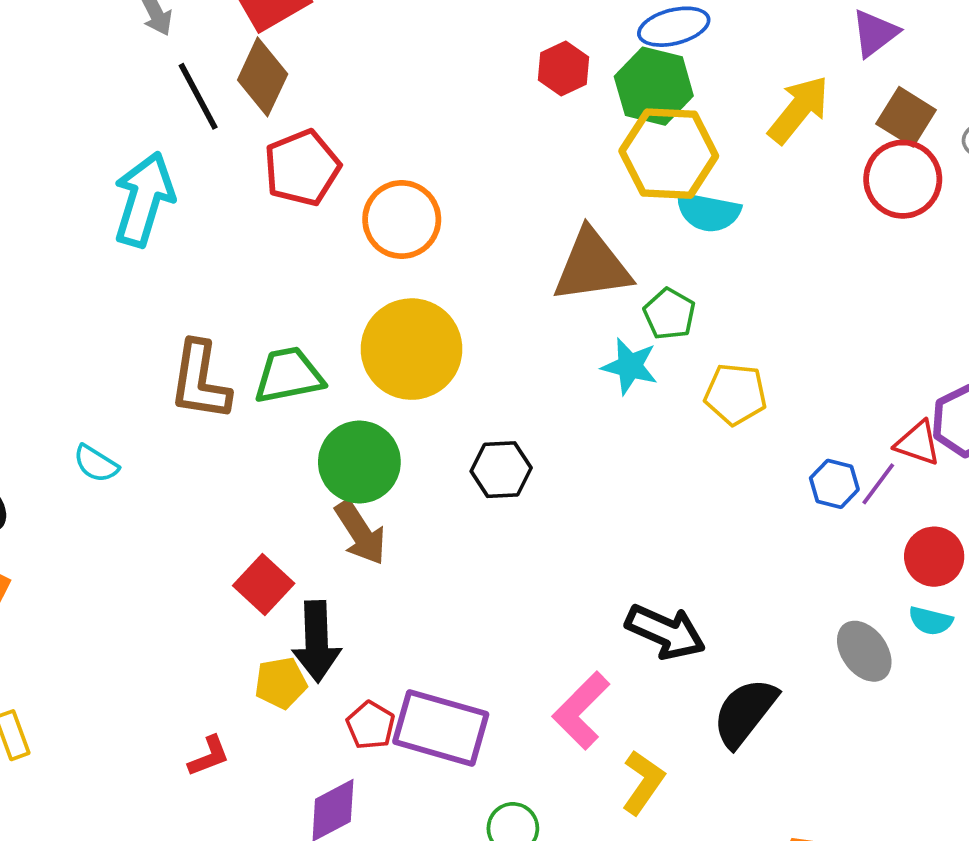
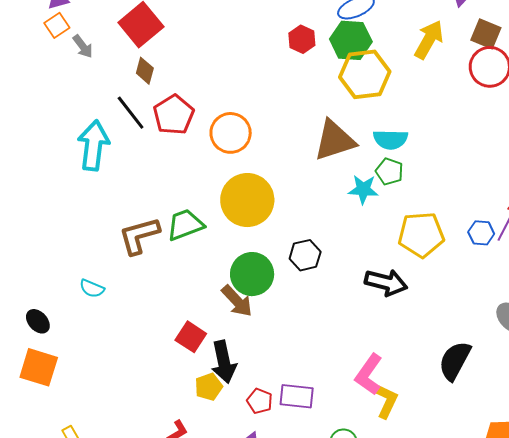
brown diamond: (263, 77) -> (145, 71), size x0.7
black line: (198, 96) -> (131, 113), moved
cyan semicircle: (708, 212) -> (391, 140), moved
green pentagon: (669, 314) -> (389, 172), moved
brown L-shape: (200, 381) -> (139, 236), turned 75
yellow pentagon: (736, 394) -> (421, 235), moved, size x1.4
green circle: (359, 462) -> (252, 274), moved
black arrow: (665, 632) -> (386, 282), moved
purple rectangle: (441, 728) -> (297, 396), size x0.7
yellow L-shape: (643, 782) -> (387, 402), moved

